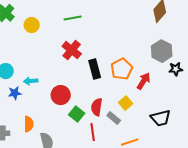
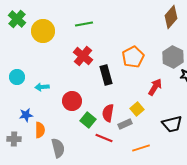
yellow circle: (32, 25) -> (43, 31), size x1.5
orange pentagon: (122, 69) -> (133, 57), moved
blue star: (15, 93) -> (26, 115), moved
gray rectangle: (114, 118) -> (125, 124), turned -64
red line: (93, 132) -> (104, 138), turned -60

